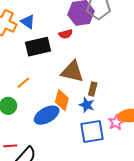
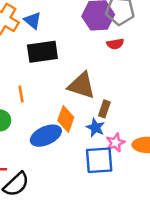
red semicircle: (66, 34) -> (115, 44), moved
orange line: (23, 83) -> (21, 94), turned -64
pink star: (116, 122) -> (116, 143), moved

